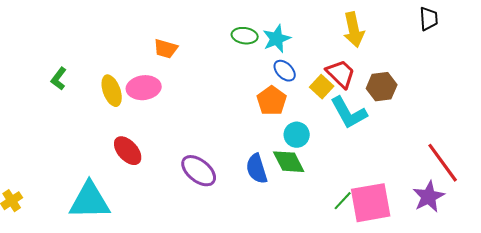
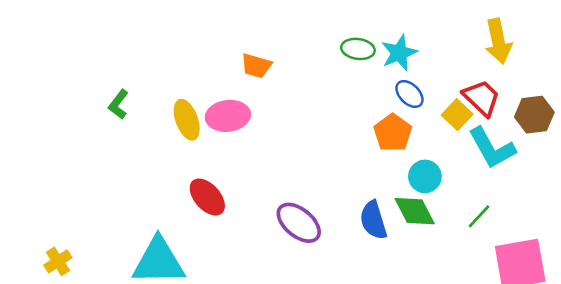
green line: (343, 201) -> (479, 216), moved

